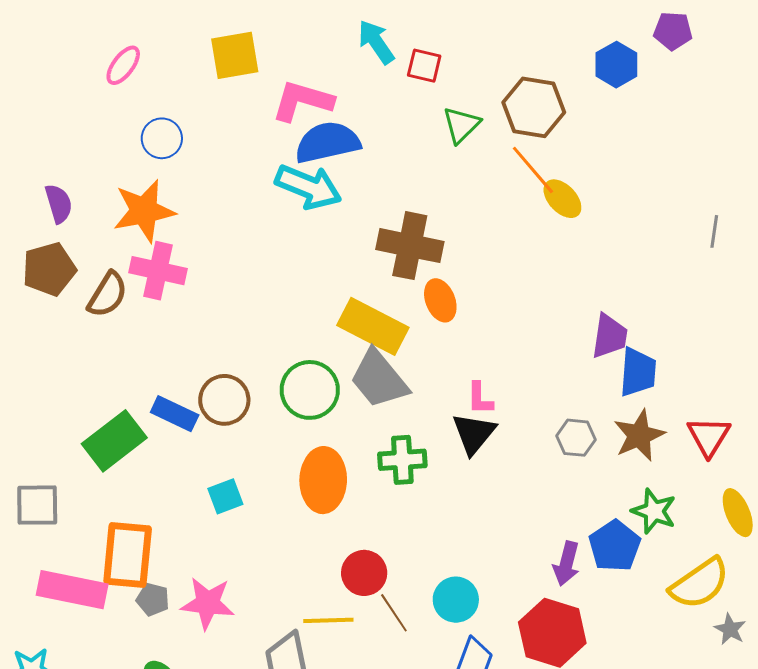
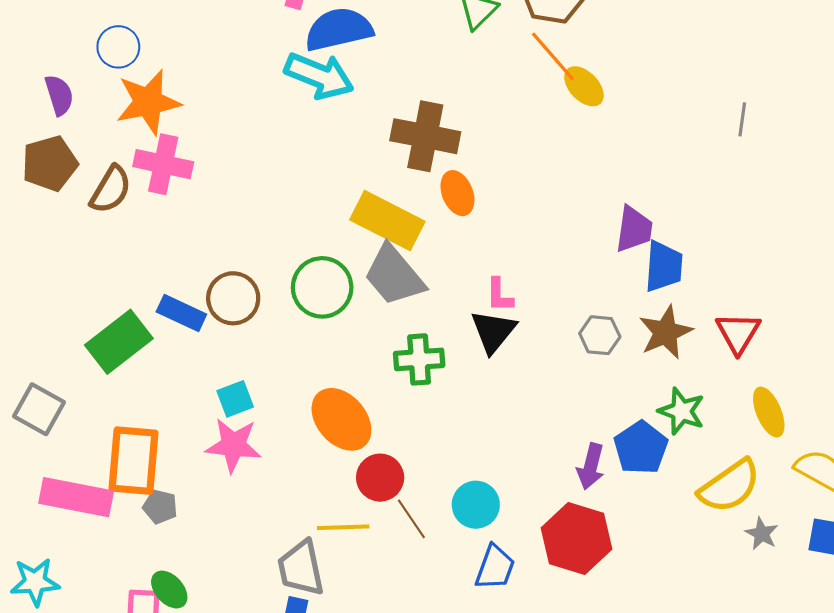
blue circle: (162, 138) -> (118, 47), moved
orange ellipse: (323, 480) -> (341, 419), moved, turned -42
gray square: (37, 505) -> (39, 409), turned 30
pink star: (208, 603) -> (233, 445), moved

